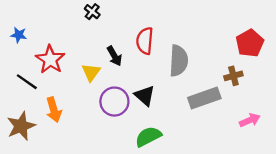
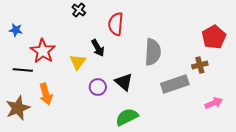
red semicircle: (145, 41) -> (116, 24), moved
black line: (27, 82) -> (23, 70), turned -30
purple circle: (114, 102) -> (98, 87), size x0.7

